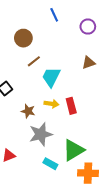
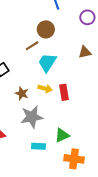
brown circle: (23, 38) -> (46, 29), moved
green triangle: (73, 150) -> (62, 135), size x0.7
cyan rectangle: (50, 164) -> (39, 146), turned -32

